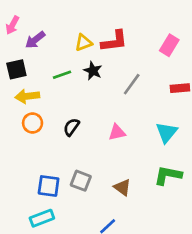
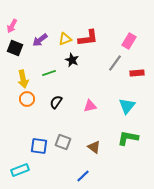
purple arrow: (35, 40) -> (40, 40), moved
black square: (16, 69) -> (15, 48), moved, turned 35
green line: (62, 75) -> (49, 73), moved
gray line: (132, 84) -> (115, 63), moved
yellow arrow: (27, 96) -> (23, 79), turned -96
cyan rectangle: (42, 218) -> (20, 170), moved

